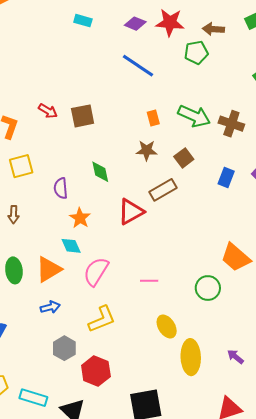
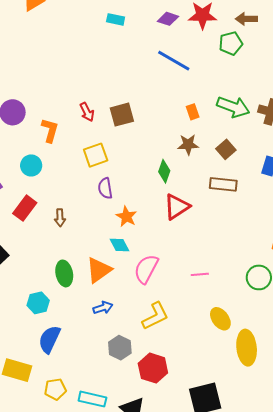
red arrow: (48, 111) -> (87, 112), turned 36
yellow square: (21, 166) -> (96, 155), moved
green diamond: (100, 172) -> (164, 171), moved, turned 35
brown rectangle: (163, 190) -> (223, 184), moved, turned 40

